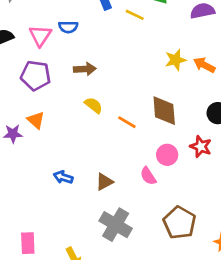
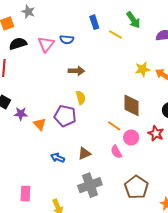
purple pentagon: (36, 76) -> (65, 116), moved
yellow semicircle: (93, 105) -> (81, 98), turned 32
orange triangle: (36, 120) -> (40, 124), moved
orange line: (127, 122) -> (114, 126), moved
blue arrow: (63, 177) -> (58, 158), moved
gray cross: (116, 225) -> (90, 185), turned 35

